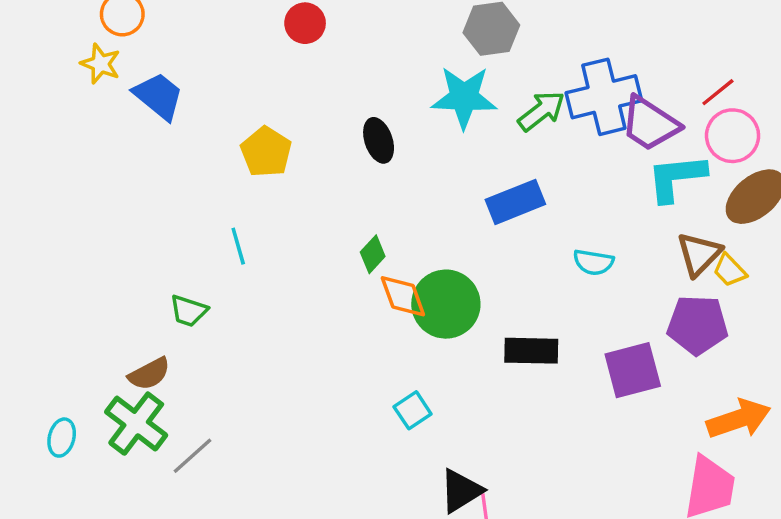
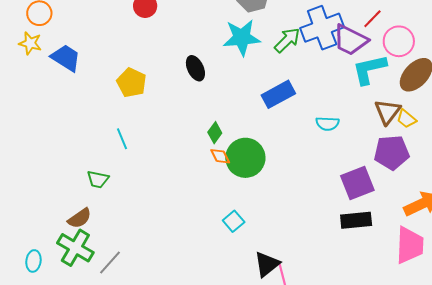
red line: (718, 92) -> (372, 19), moved
green diamond: (373, 254) -> (215, 133), moved
orange diamond: (403, 296) -> (220, 156), size x0.7
black rectangle: (531, 351) -> (356, 220), moved

